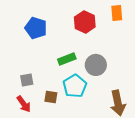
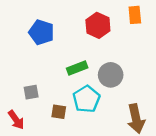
red arrow: (24, 104) -> (16, 120), moved

